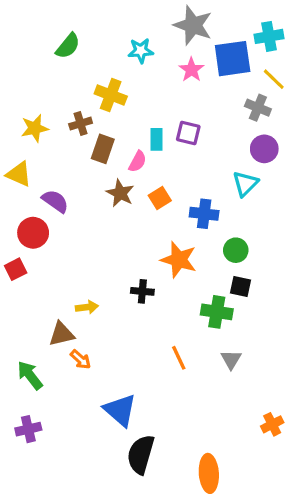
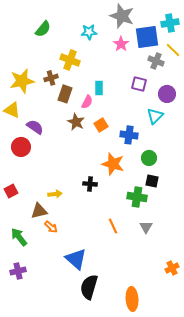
gray cross: (258, 108) -> (156, 61), moved
yellow star: (35, 128) -> (22, 81), size x1.4
purple square: (188, 133) -> (139, 84), moved
red square: (16, 269) -> (11, 191), moved

